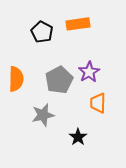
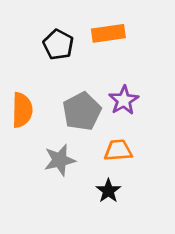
orange trapezoid: (98, 103) -> (118, 150), moved, turned 85

